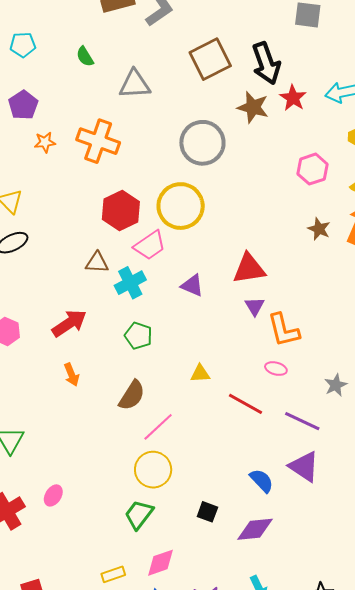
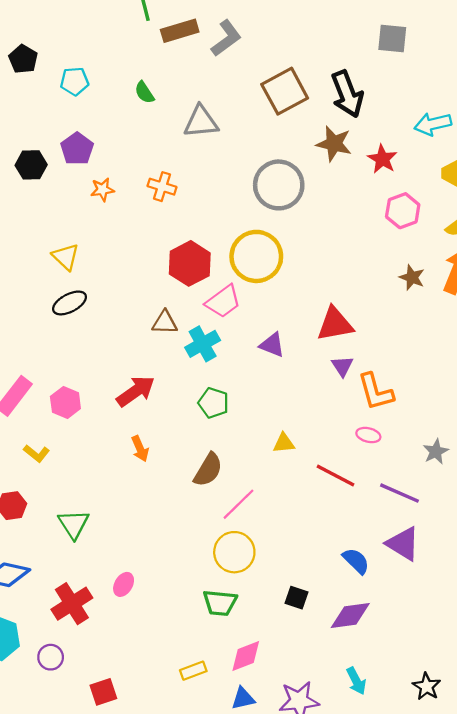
red star: (293, 98) -> (382, 159), moved
orange cross: (98, 141) -> (162, 187), size x0.6
green trapezoid: (139, 514) -> (220, 603), turned -120

